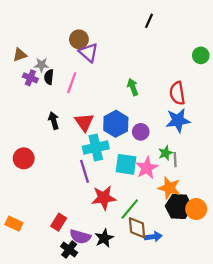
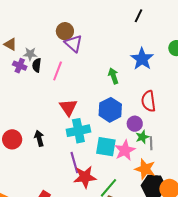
black line: (149, 21) -> (139, 16), moved
brown triangle: (20, 55) -> (10, 44), turned 48
red semicircle: (177, 93) -> (149, 101), moved
blue star: (178, 120) -> (142, 59), moved, turned -30
black arrow: (54, 121) -> (39, 138), moved
blue hexagon: (116, 124) -> (110, 110), moved
purple circle: (141, 132) -> (135, 124), moved
purple line: (85, 171) -> (74, 163), moved

